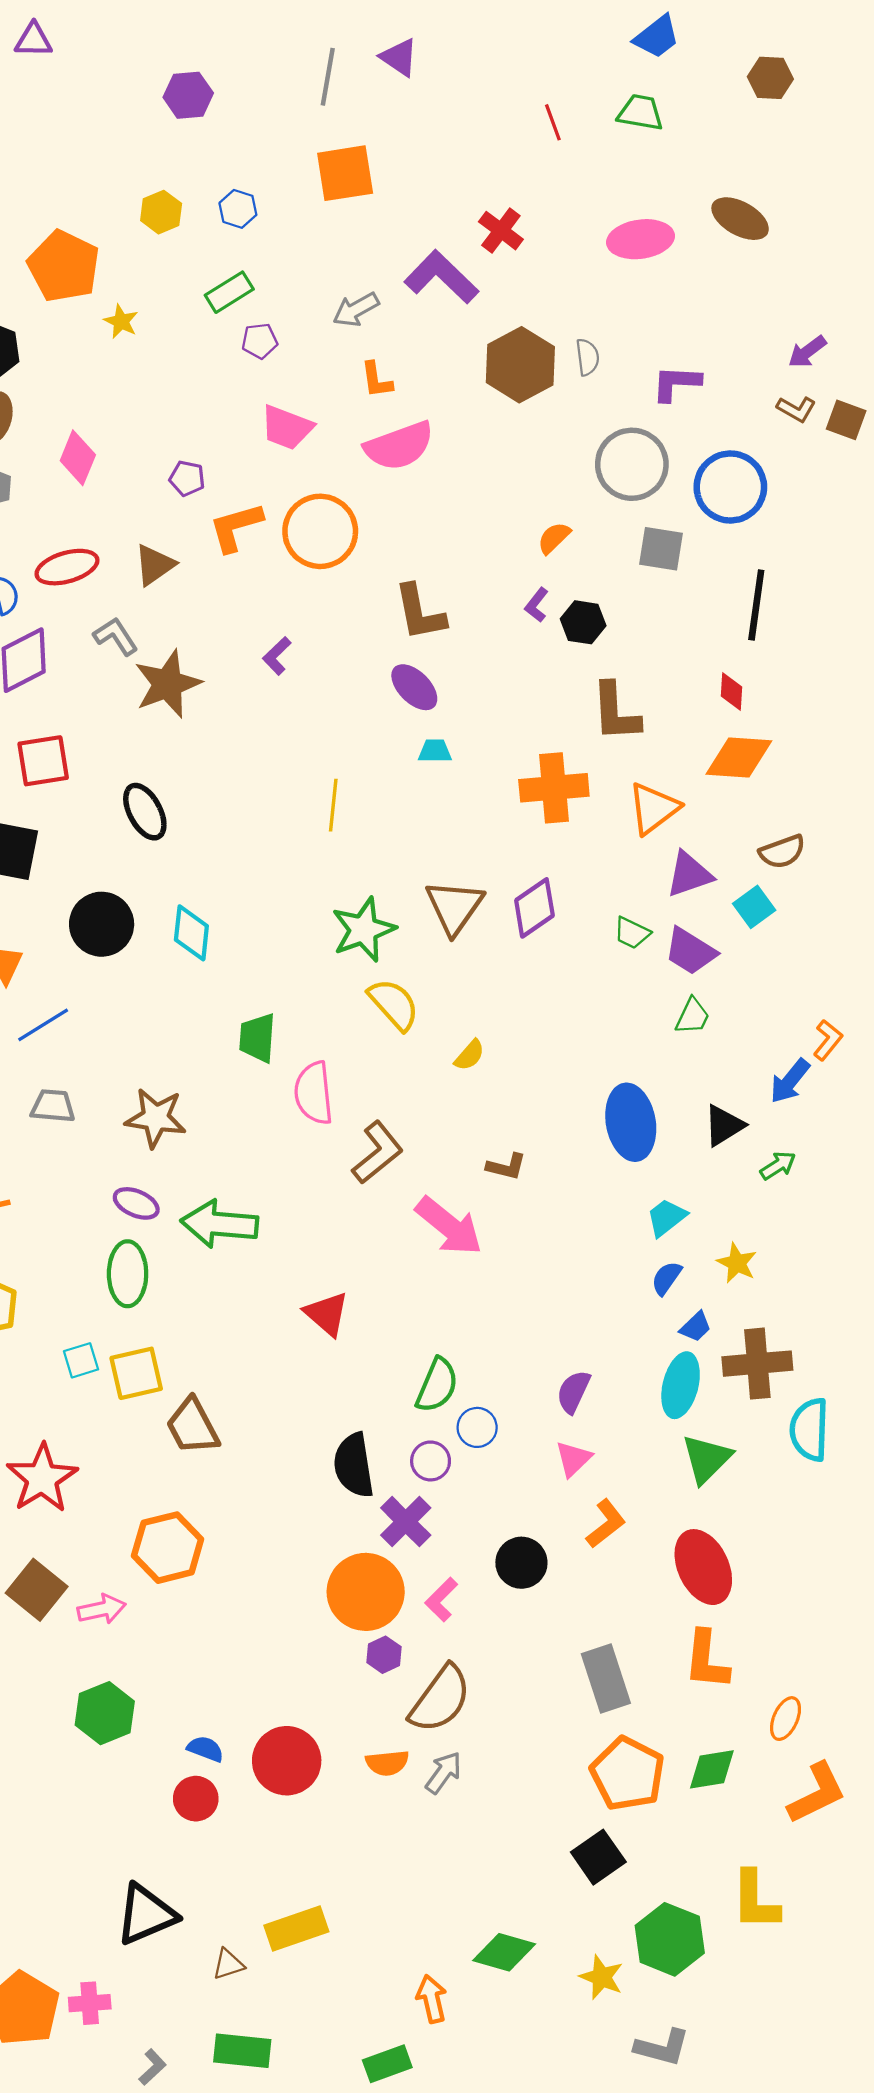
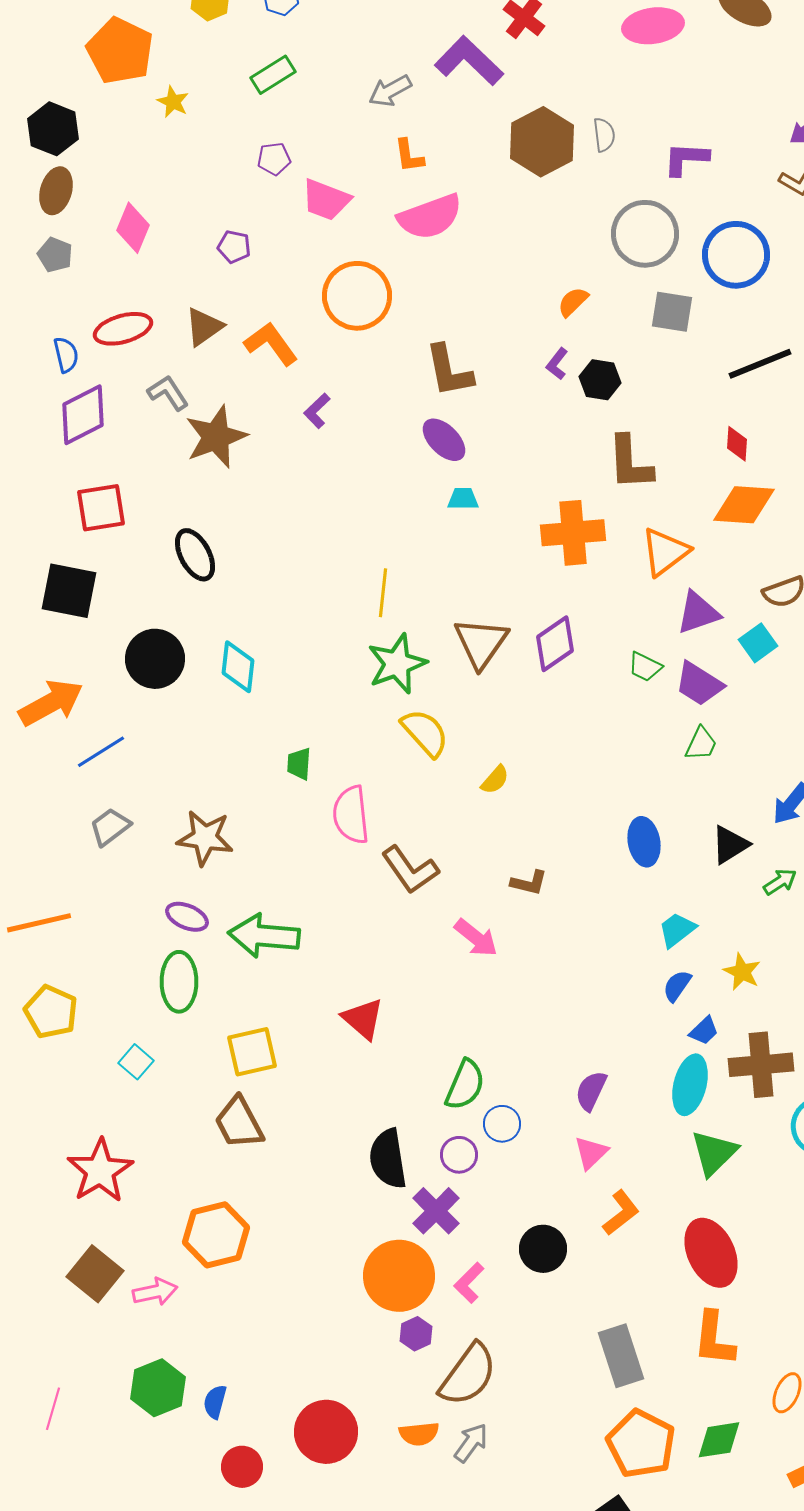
purple pentagon: (260, 341) -> (274, 159), moved
orange L-shape: (236, 527) -> (271, 344), moved, turned 70
black line: (756, 605) -> (760, 364), turned 60
yellow line: (333, 805) -> (383, 593), moved
green trapezoid: (257, 1038) -> (299, 764), size x0.7
gray trapezoid: (53, 1106) -> (110, 827), turned -42
blue ellipse: (631, 1122) -> (644, 842), size x0.7
brown L-shape: (378, 1153) -> (410, 870), turned 94
pink arrow: (449, 1226) -> (476, 938), size x0.7
cyan square: (81, 1360) -> (136, 1062), turned -32
yellow square: (136, 1373) -> (252, 1052), moved
blue semicircle: (205, 1749) -> (215, 1402), moved, turned -96

